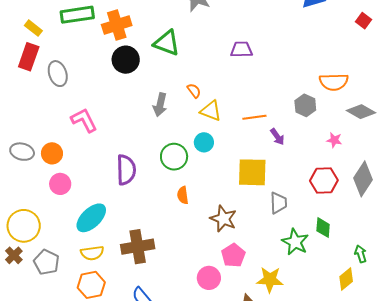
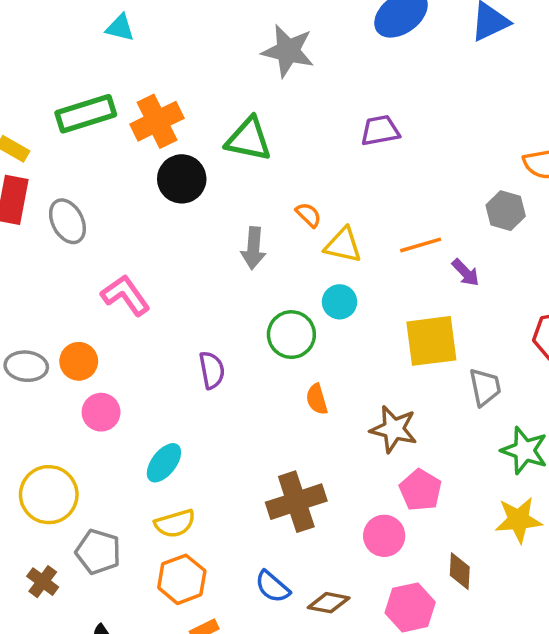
purple semicircle: (126, 170) -> (212, 370), size x0.7
cyan ellipse: (91, 218) -> (164, 463), size x0.7
brown cross: (138, 247) -> (296, 502), moved
brown cross: (14, 255) -> (43, 582), moved
yellow star: (270, 280) -> (518, 520), moved

